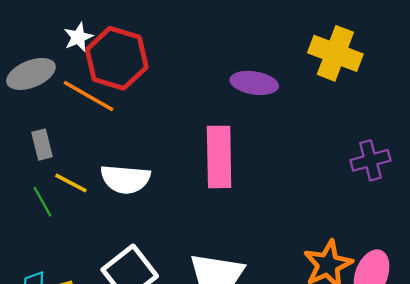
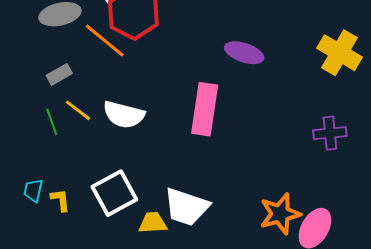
yellow cross: (335, 53) -> (340, 53), moved
gray rectangle: (42, 145) -> (59, 74), turned 65

